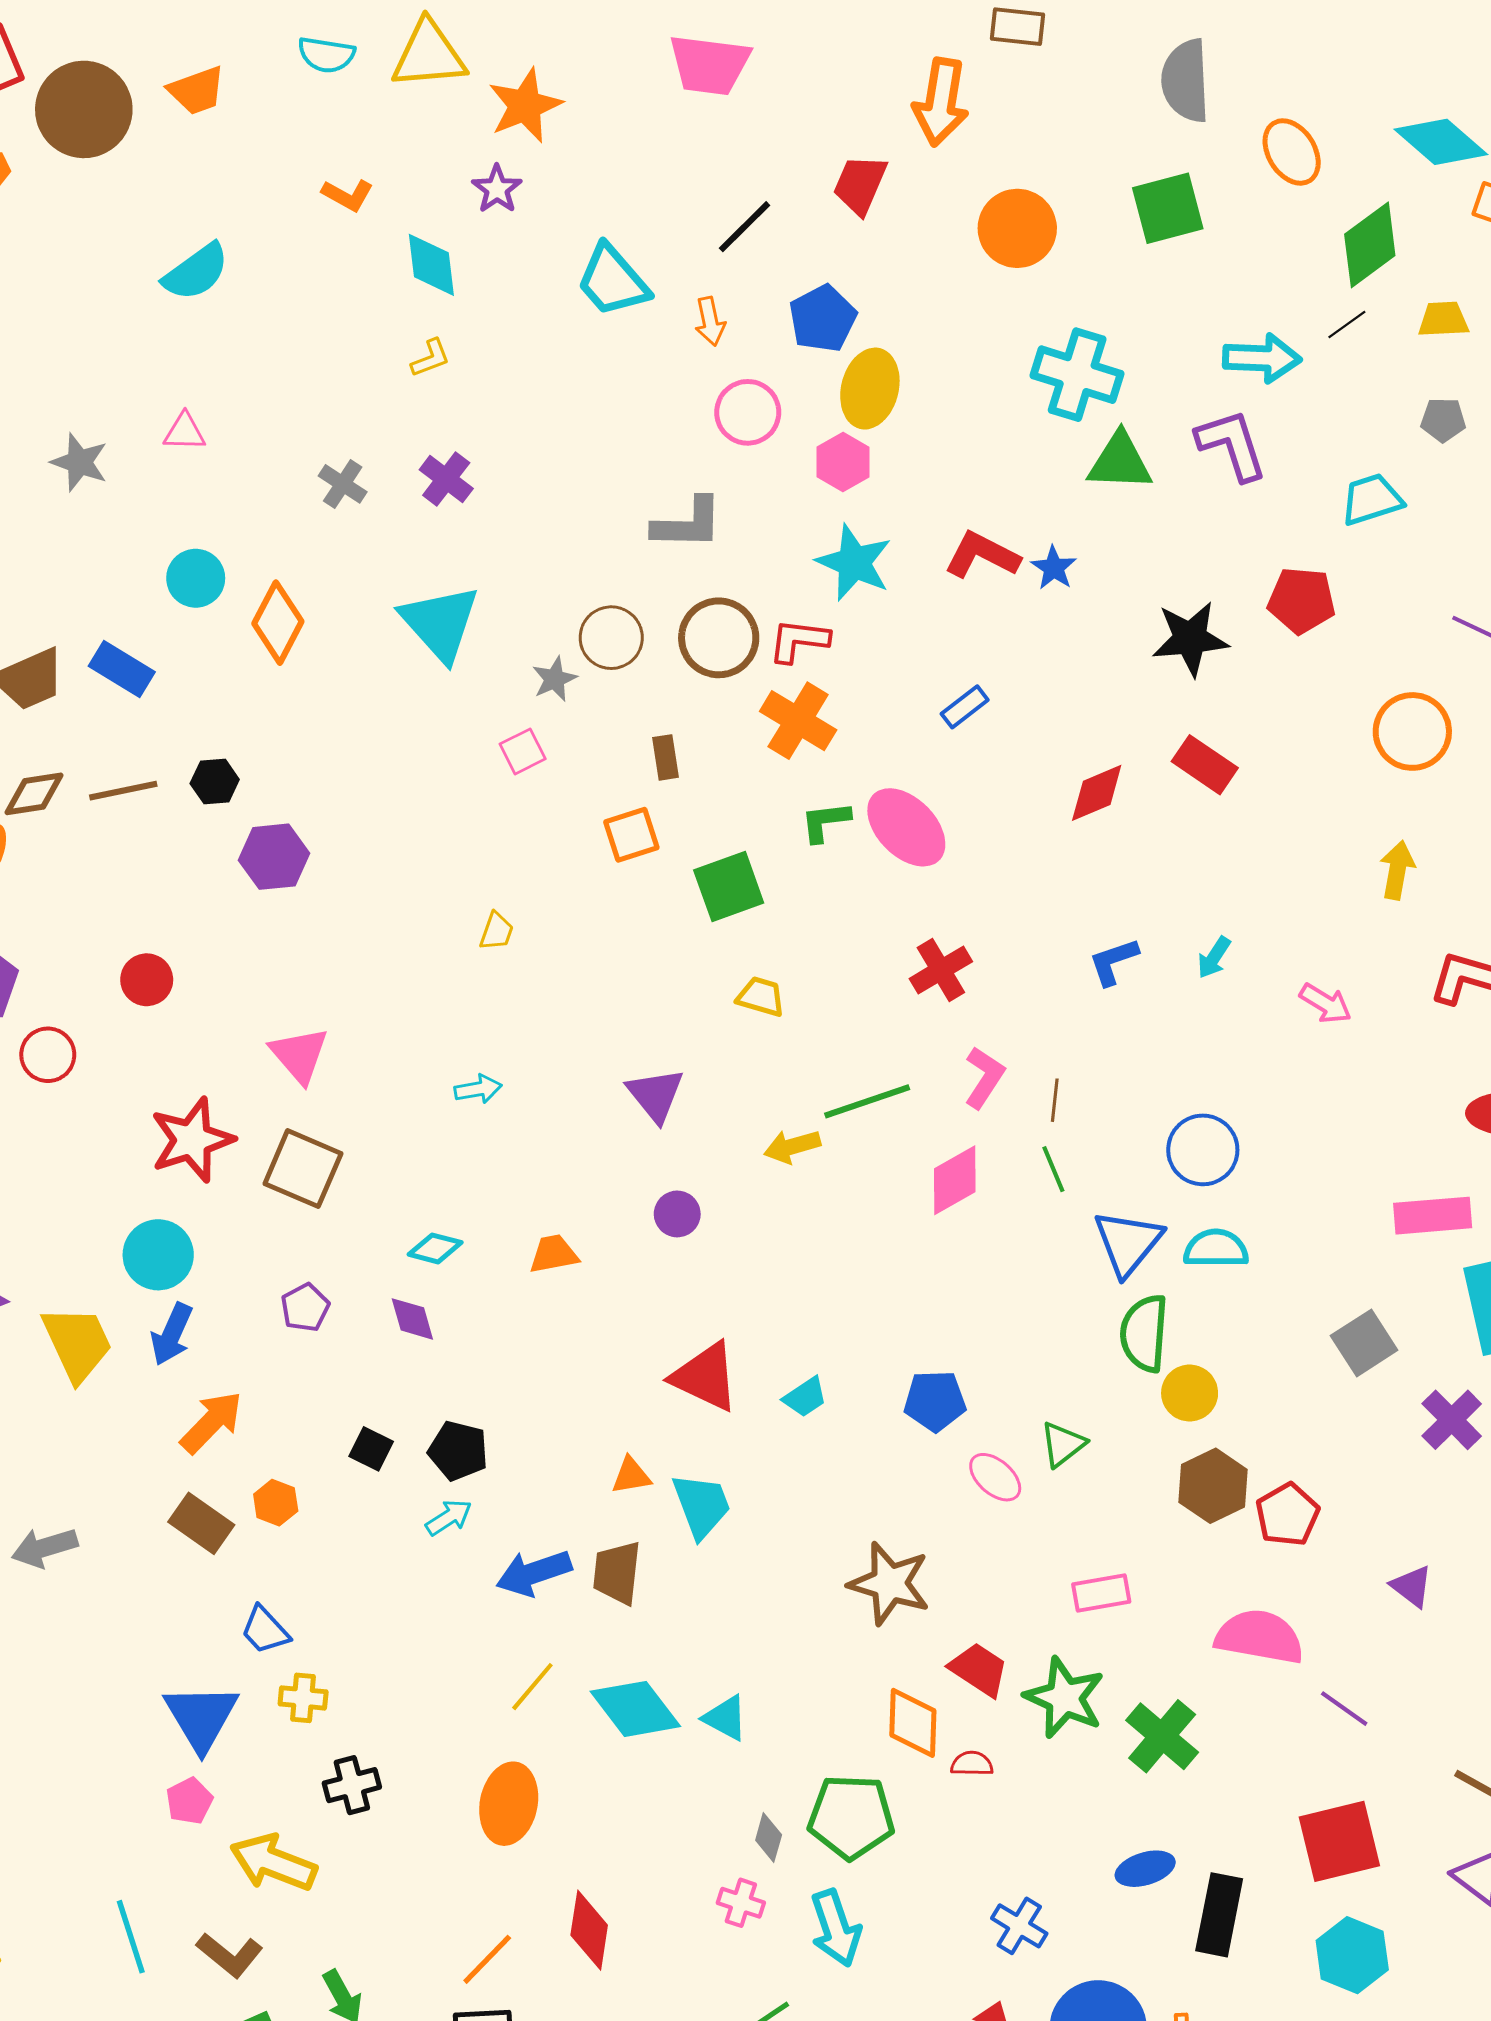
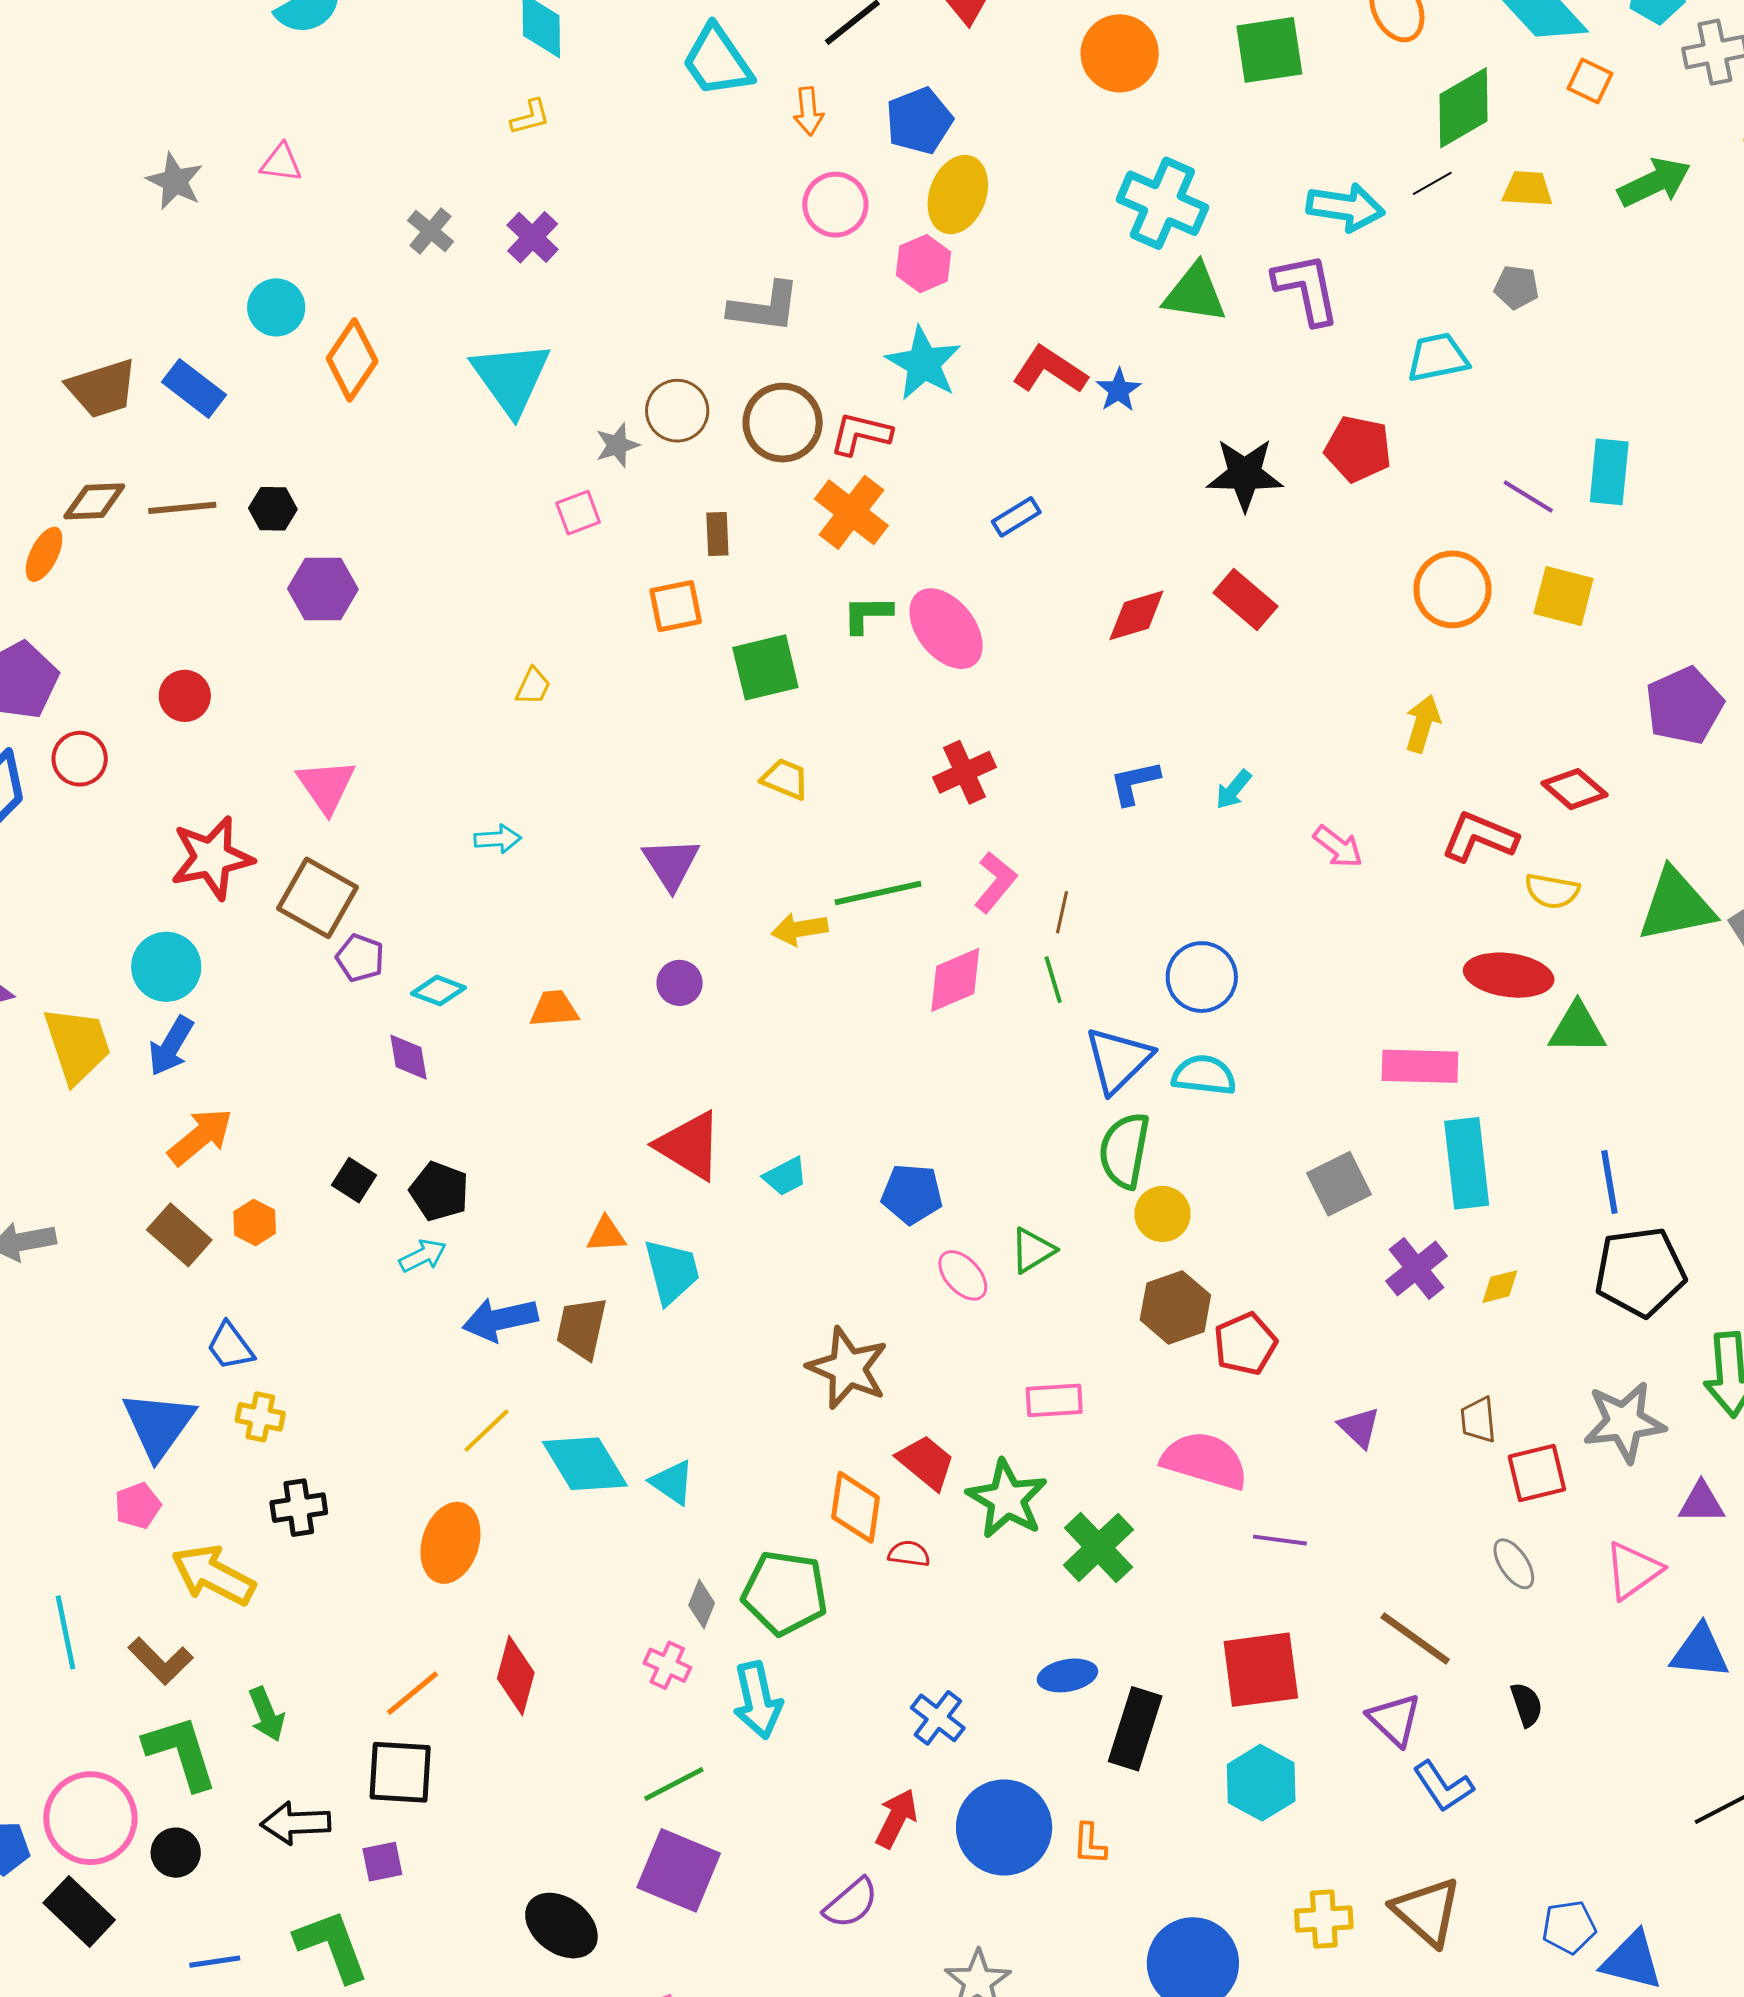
purple pentagon: (305, 1308) -> (360, 958), moved, turned -30
purple line: (1344, 1709) -> (1280, 1540), turned -34

